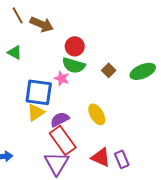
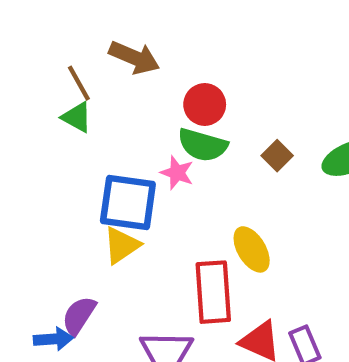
brown line: (18, 15) -> (79, 83), moved
purple semicircle: (60, 119) -> (79, 316), moved, turned -30
red rectangle: (63, 140) -> (213, 292), moved, turned 32

